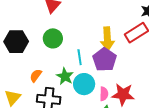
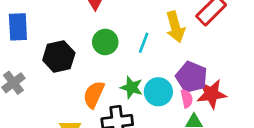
cyan line: (80, 57) -> (144, 43), moved, turned 42
purple pentagon: (105, 60) -> (192, 77), moved
orange semicircle: (36, 76) -> (94, 95), size x1.5

